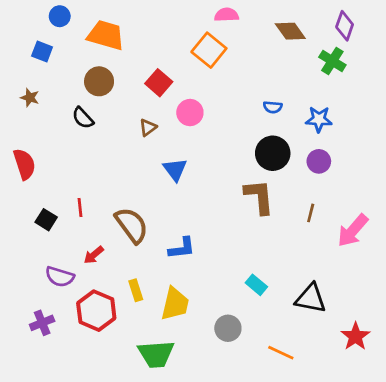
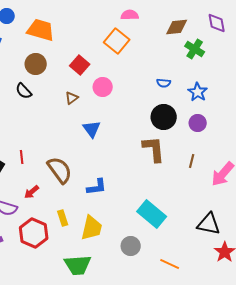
purple diamond: (345, 26) -> (217, 23), turned -30
brown diamond: (290, 31) -> (177, 27), turned -60
green cross: (332, 61) -> (195, 49), moved
blue star: (319, 119) -> (198, 92), turned 30
cyan rectangle: (256, 285) -> (152, 214), size x1.8
black triangle: (311, 298) -> (209, 224), moved

